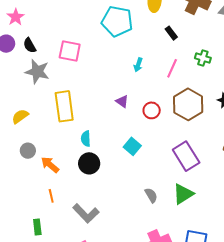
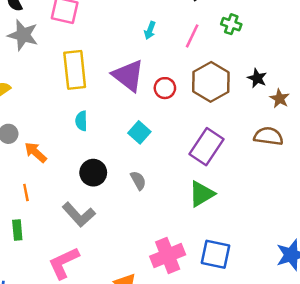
purple triangle: (122, 101) -> (128, 76), size x2.0
yellow rectangle: (64, 106) -> (75, 70), moved
purple rectangle: (186, 156) -> (206, 147), turned 64
black circle: (89, 163) -> (93, 173), moved
gray semicircle: (151, 195) -> (138, 180), moved
orange line: (51, 196) -> (26, 192), moved

